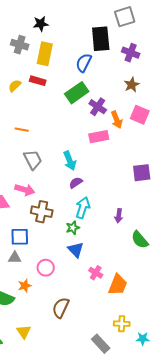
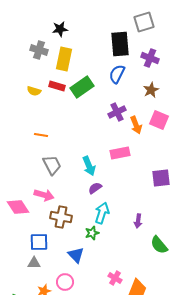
blue semicircle: (84, 63) -> (117, 74), moved
yellow semicircle: (15, 86) -> (34, 91), turned -120
green rectangle: (77, 93) -> (82, 87), moved
purple cross: (98, 107) -> (117, 112), turned 30
pink rectangle: (99, 137) -> (120, 153), moved
blue triangle: (76, 250) -> (76, 255), moved
pink circle: (46, 268) -> (65, 282), moved

